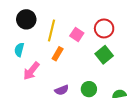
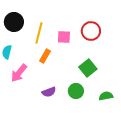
pink square: (77, 35) -> (64, 37), turned -32
green square: (104, 55) -> (88, 68), moved

